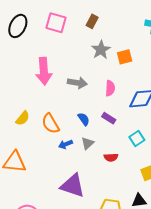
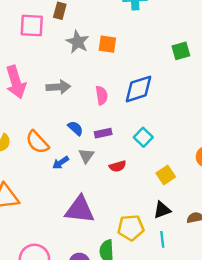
pink square: (56, 23) -> (32, 25), moved
orange square: (125, 57) -> (107, 44), turned 35
pink semicircle: (110, 88) -> (102, 95), moved
purple rectangle: (109, 118) -> (103, 133), moved, turned -32

